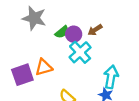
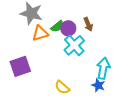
brown arrow: (95, 30) -> (88, 24), turned -80
orange triangle: (44, 67) -> (40, 33), moved

